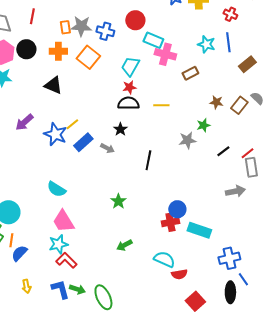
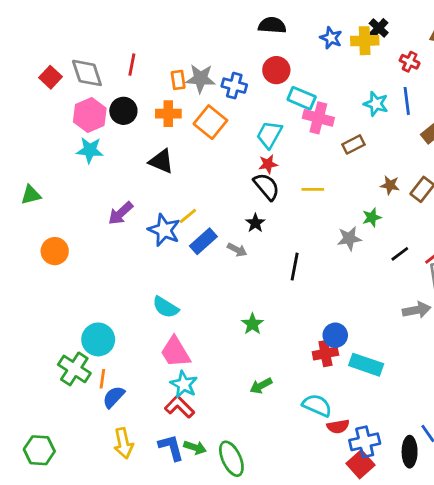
black semicircle: (128, 103) -> (267, 187), turned 50
cyan star: (58, 244) -> (184, 384), moved, turned -30
blue cross: (229, 258) -> (365, 442), moved
yellow arrow: (26, 286) -> (123, 443), size x1.5

